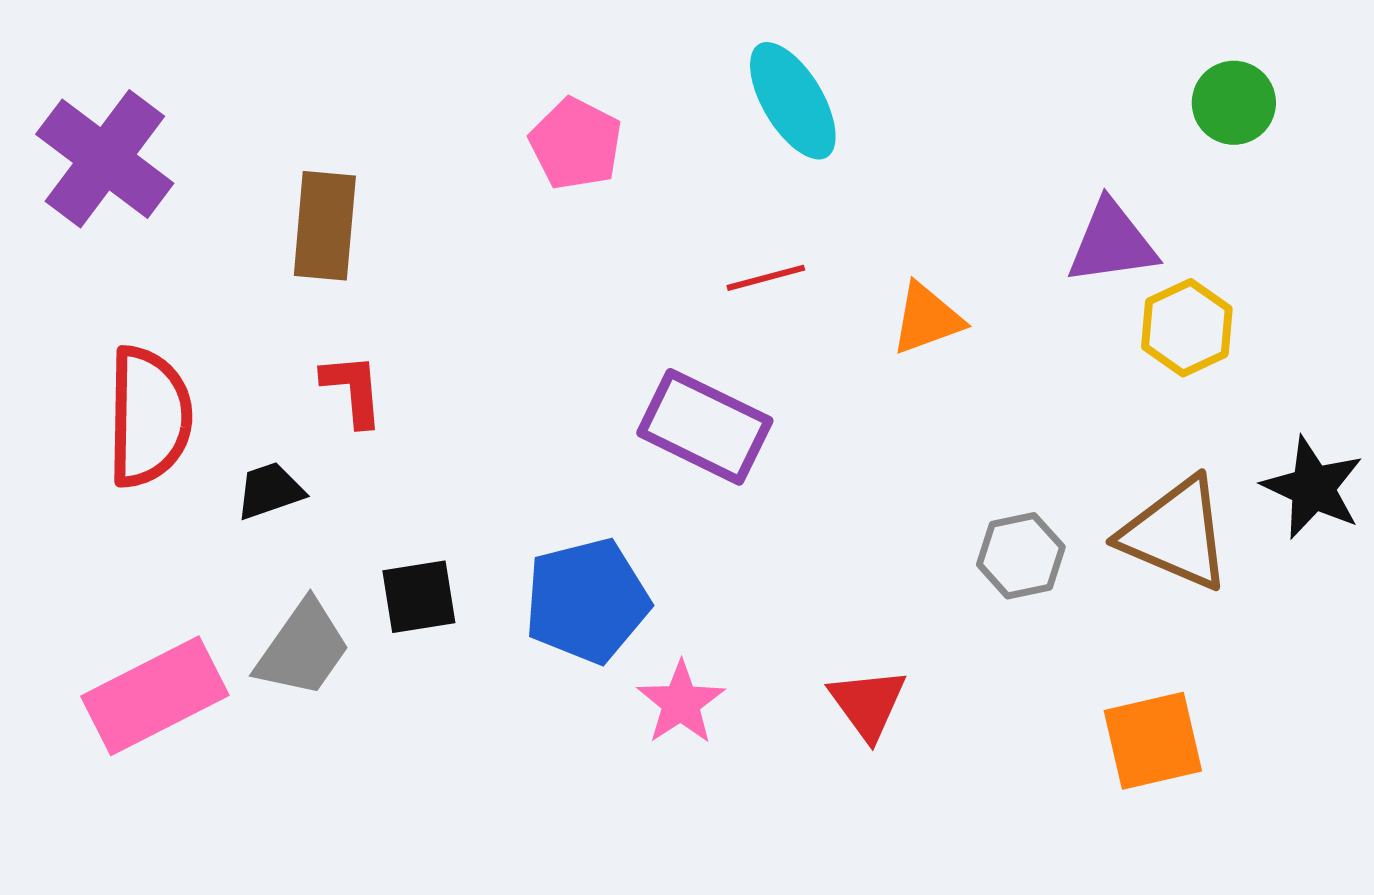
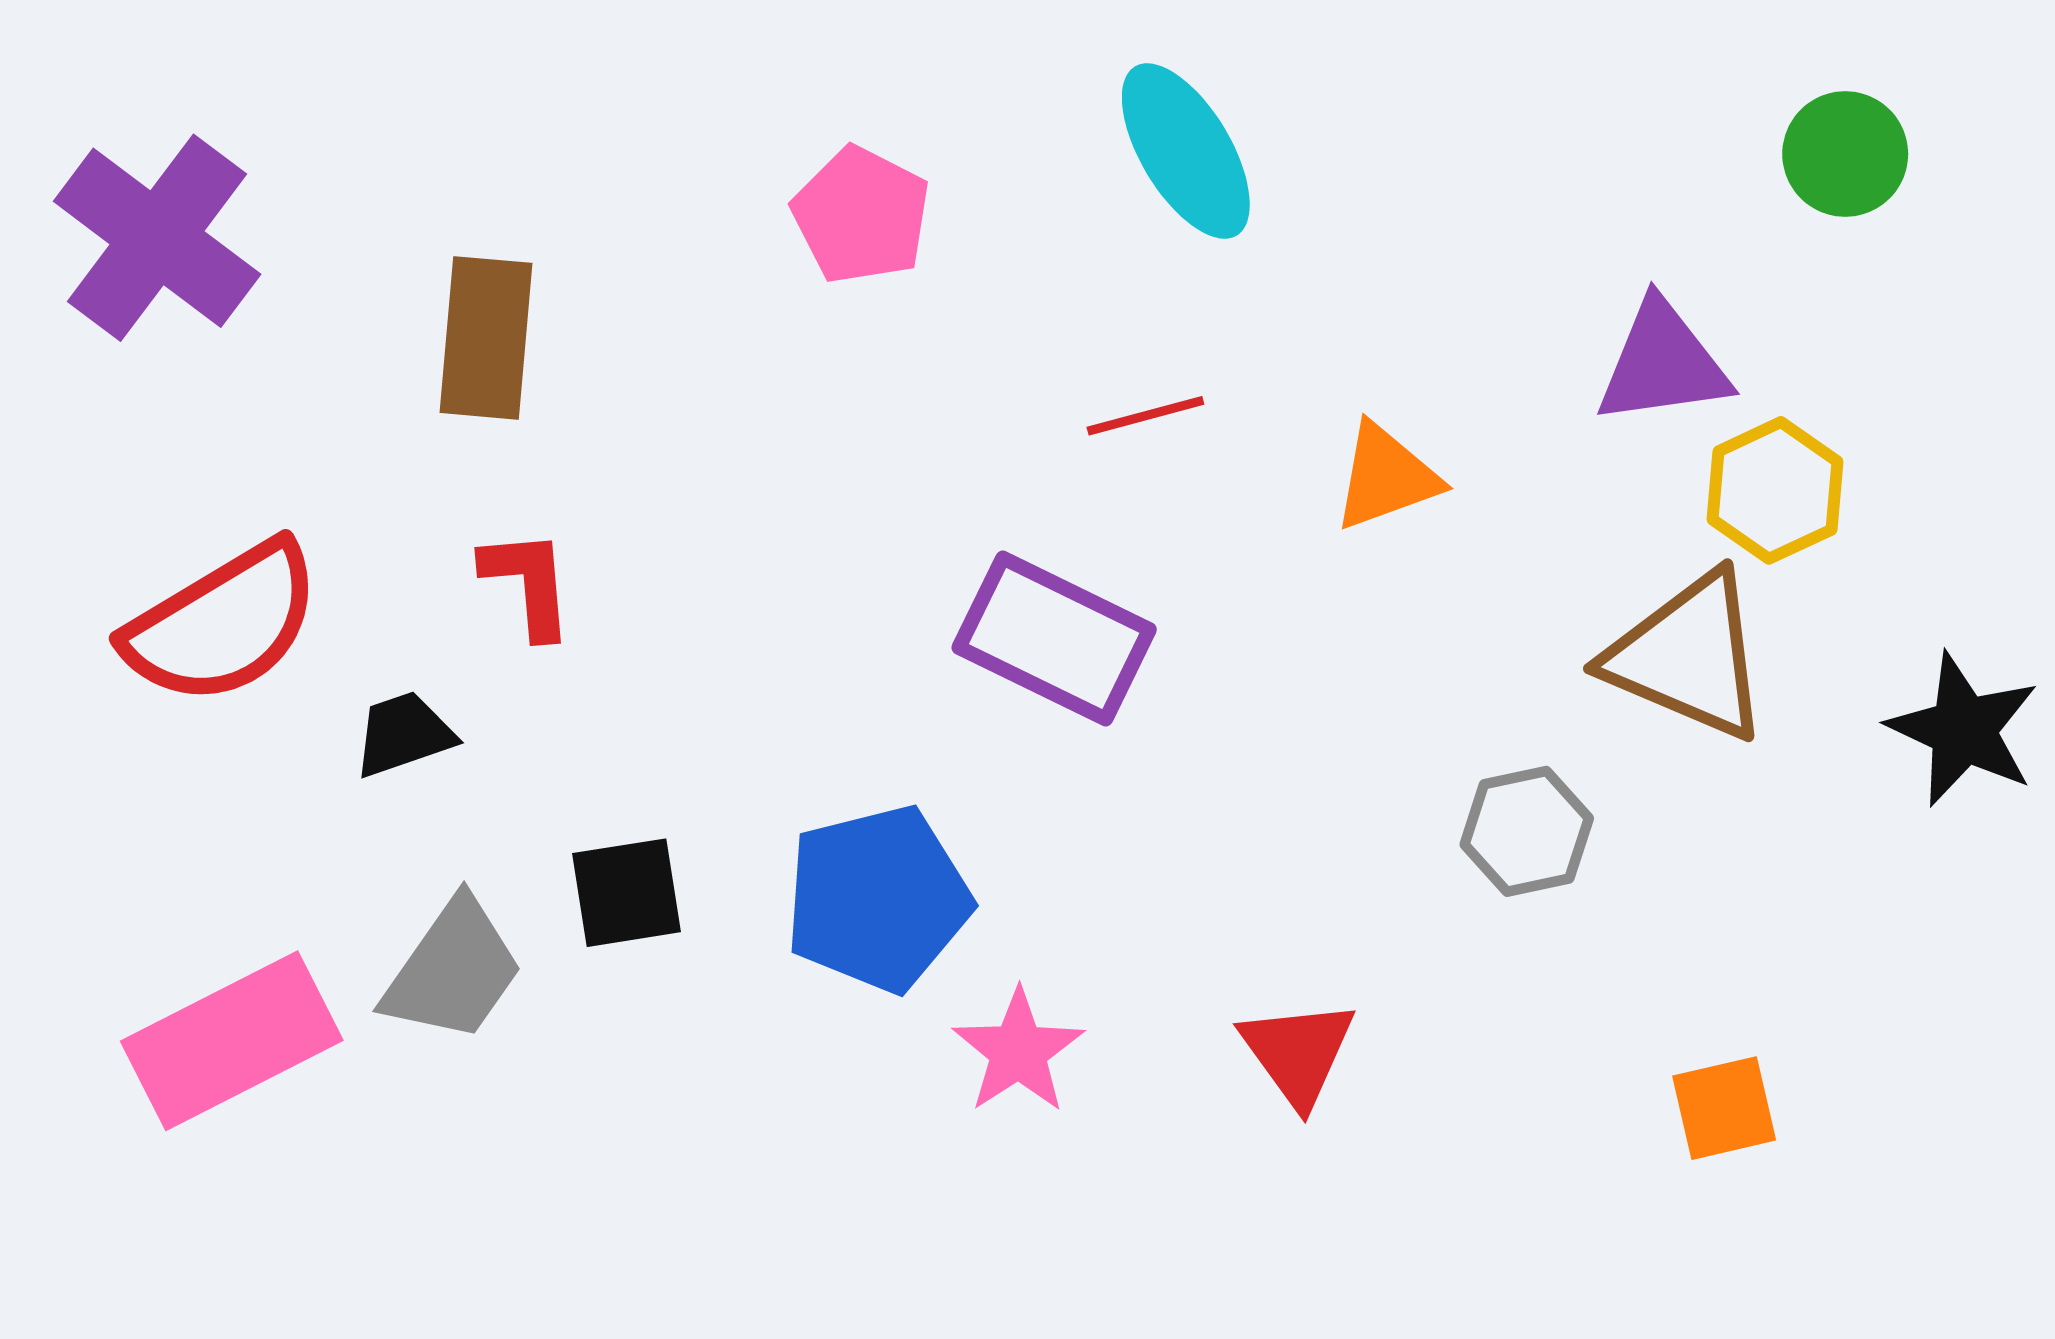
red semicircle: (149, 417) -> (223, 624), turned 58
brown triangle: (1176, 534) -> (1688, 656), moved
orange square: (1153, 741) -> (1724, 1108), size x0.7

